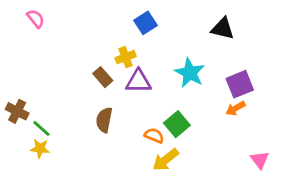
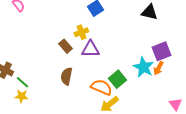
cyan star: (190, 73) -> (143, 67), moved
orange arrow: (235, 108) -> (158, 68), turned -32
orange semicircle: (154, 136) -> (101, 87), size x1.5

